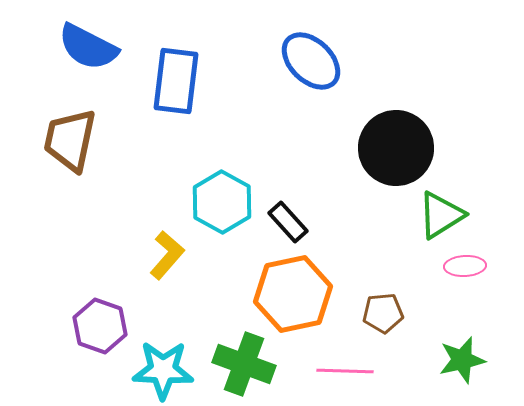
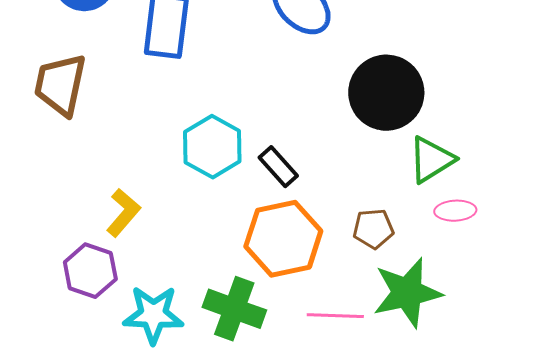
yellow L-shape: (167, 255) -> (123, 213), moved
brown pentagon: (383, 313) -> (373, 229), moved
green star: (462, 360) -> (407, 293), moved, size x1.5

